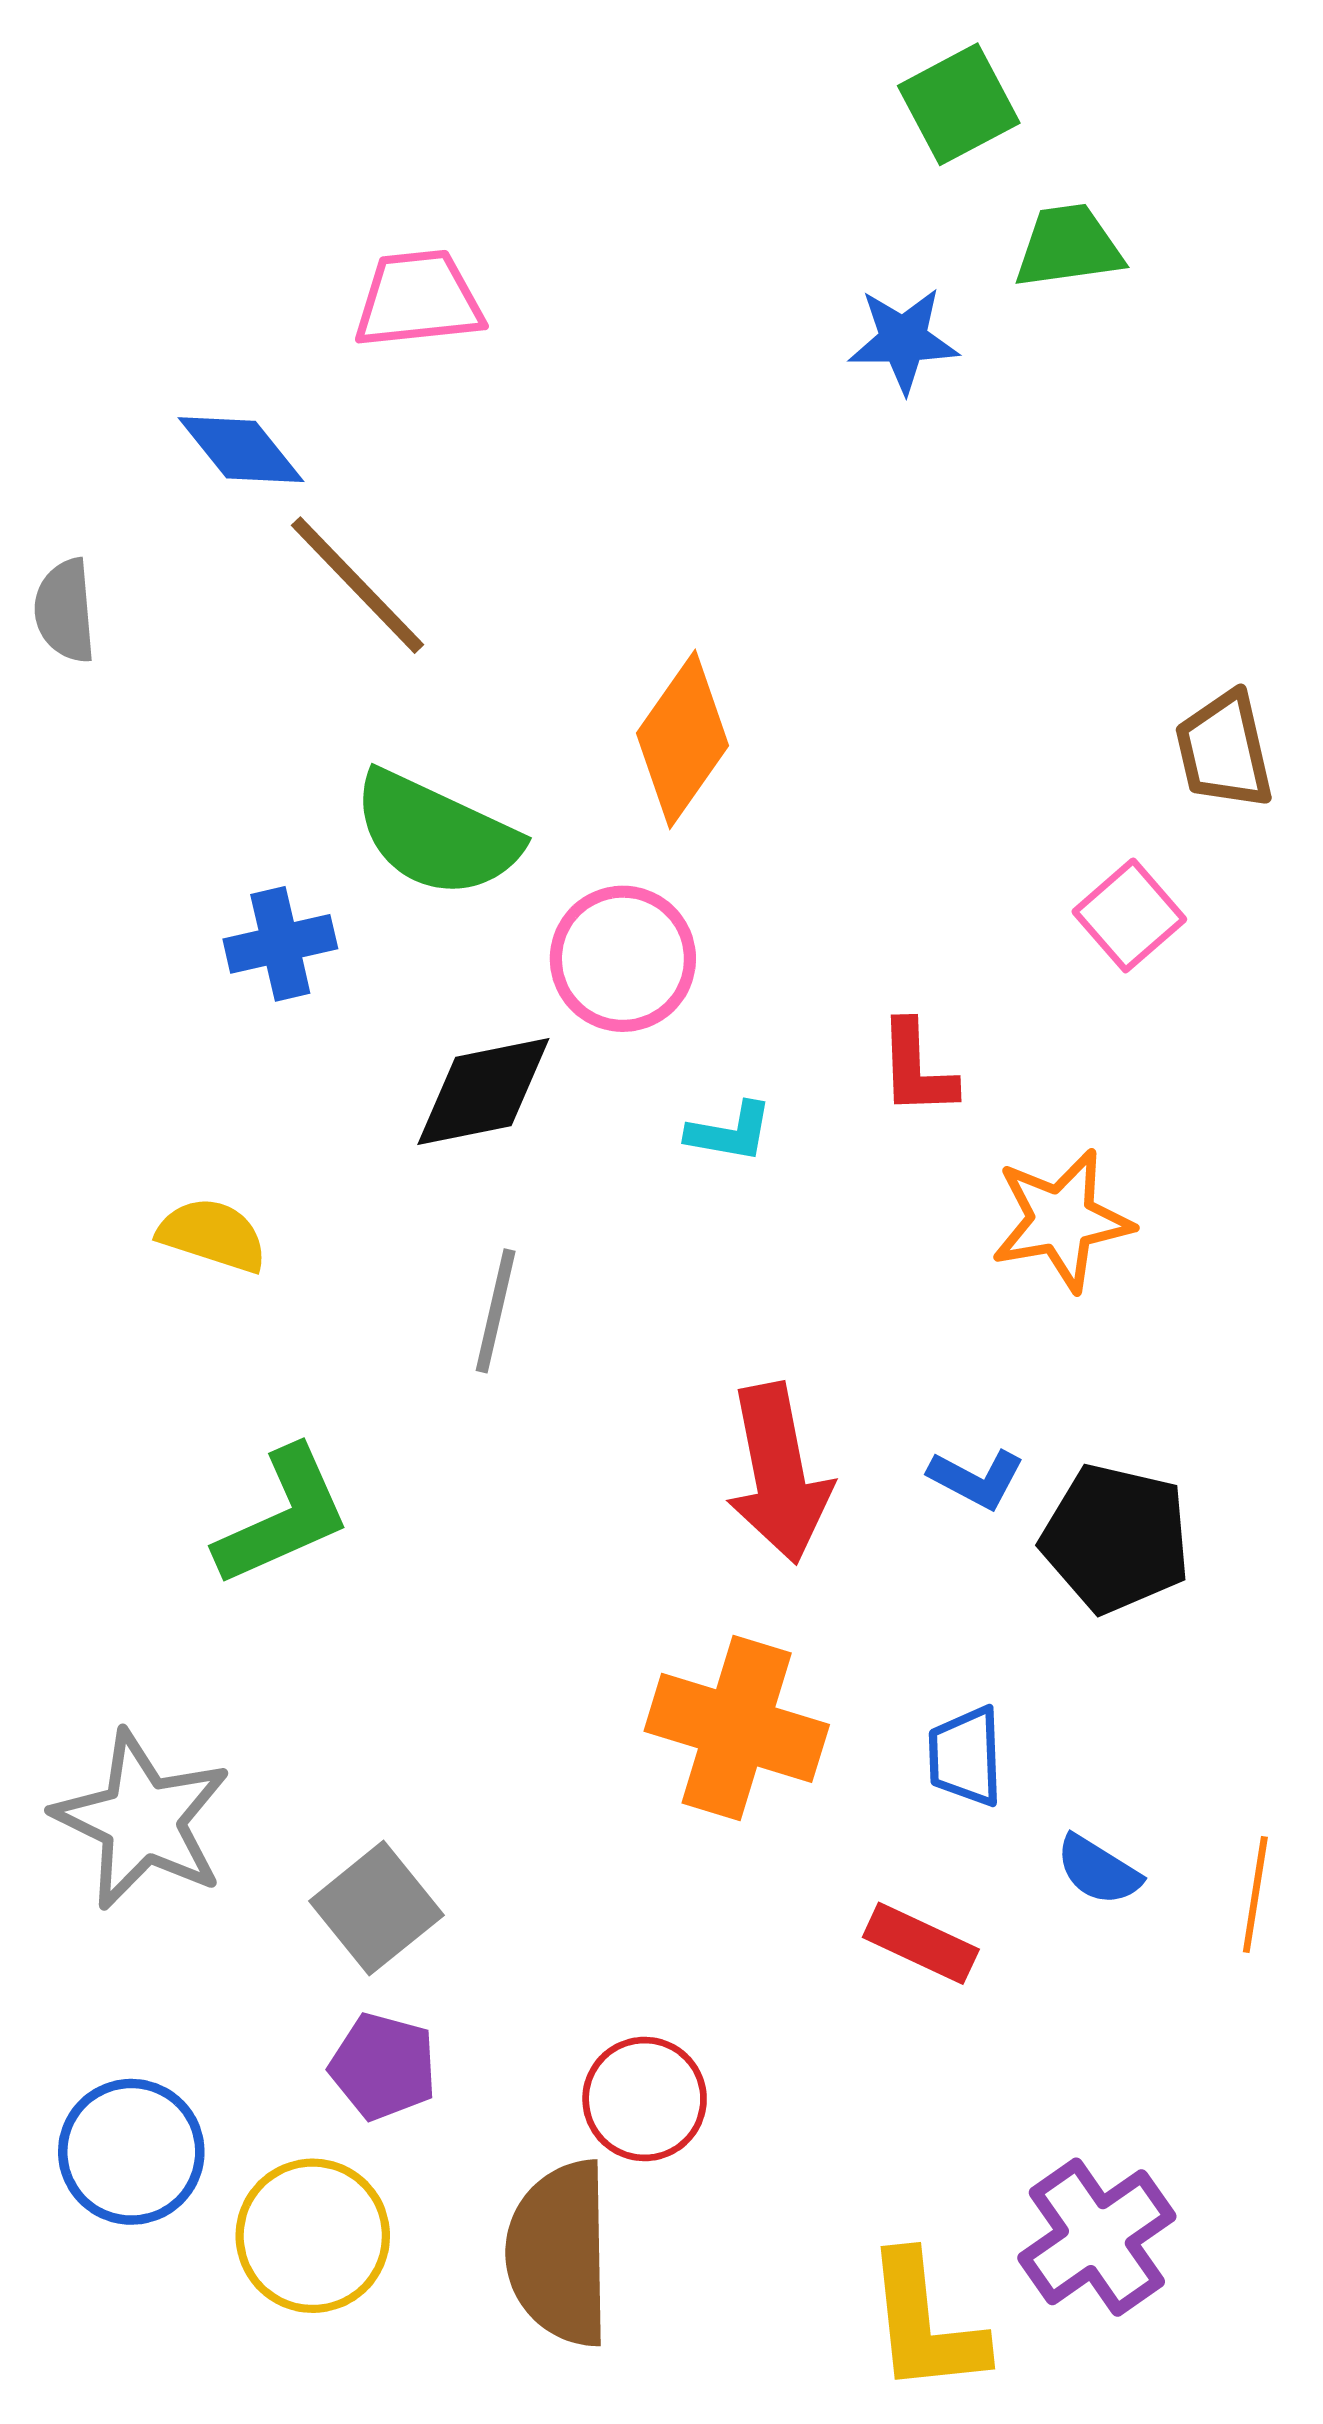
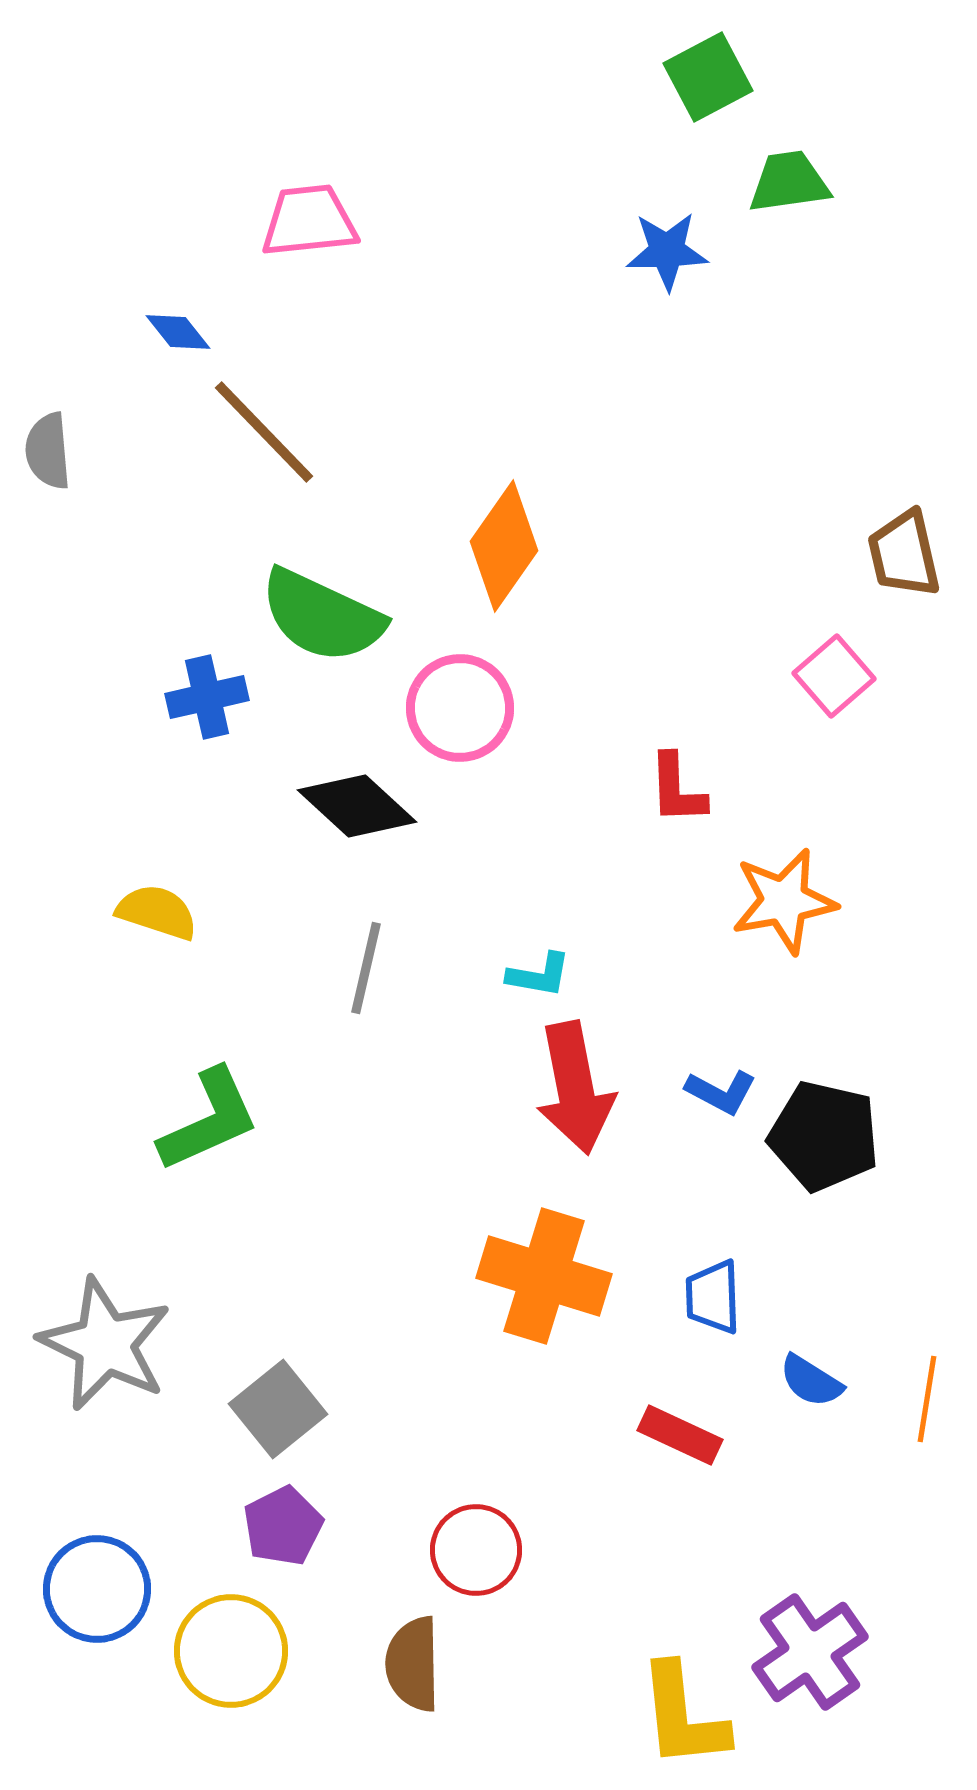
blue diamond: (241, 450) -> (178, 332), size x0.7
black diamond: (483, 1091) -> (357, 806), turned 54
cyan L-shape: (730, 1132) -> (539, 975), moved
purple pentagon: (383, 2067) -> (283, 1526), turned 30
brown semicircle: (559, 2253) -> (413, 1664), size x0.7

